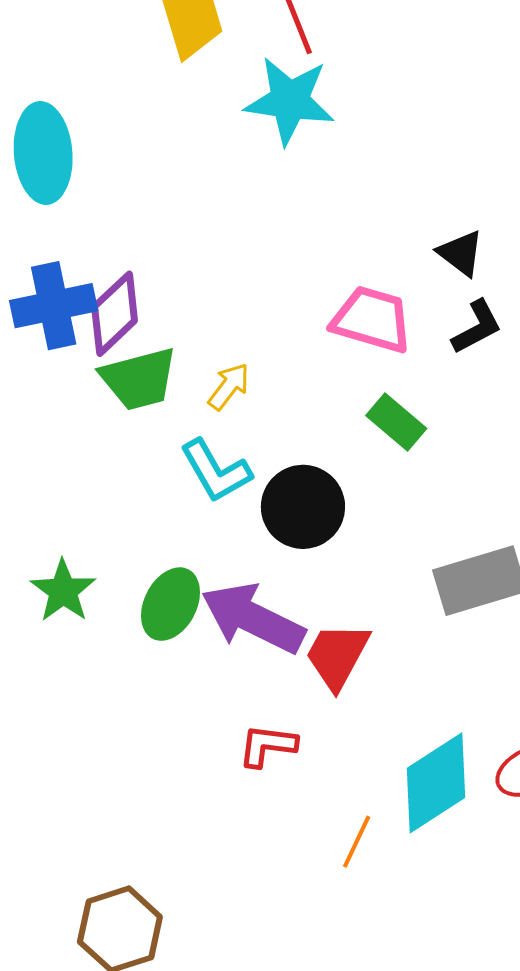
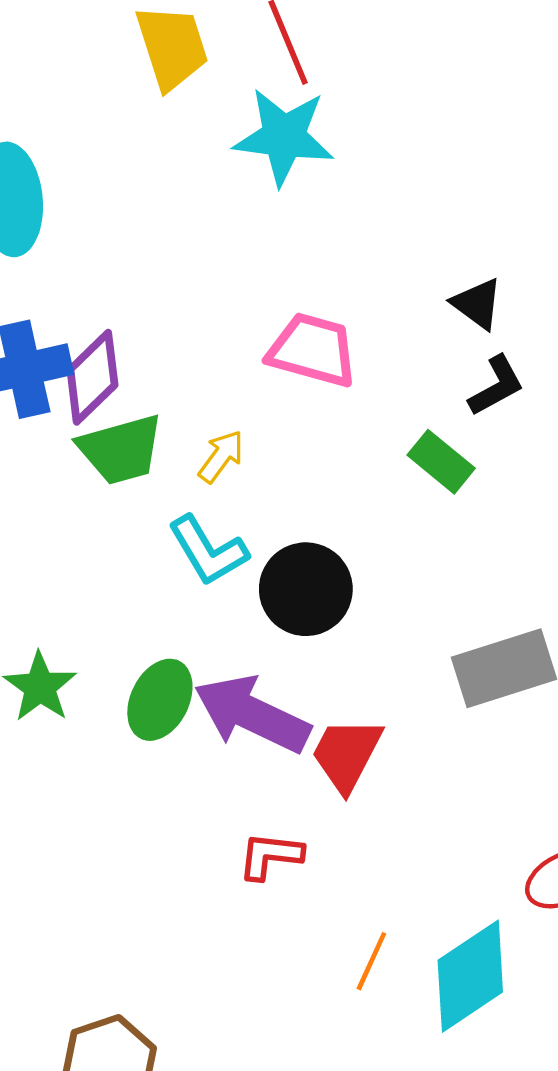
pink trapezoid: (372, 320) -> (313, 350), moved
green rectangle: (396, 422) -> (441, 462), moved
cyan diamond: (436, 783) -> (470, 976), moved

